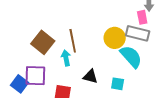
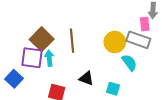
cyan semicircle: (131, 57) -> (129, 63), size x0.7
cyan arrow: (66, 58) -> (49, 58), moved
purple square: (35, 76) -> (32, 58), moved

